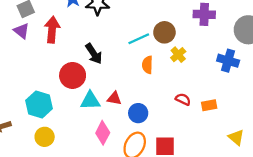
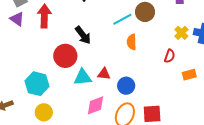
yellow cross: (178, 55) -> (181, 33), moved
red semicircle: (183, 99) -> (170, 56), moved, turned 88
pink diamond: (103, 133) -> (96, 105), turned 45

